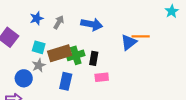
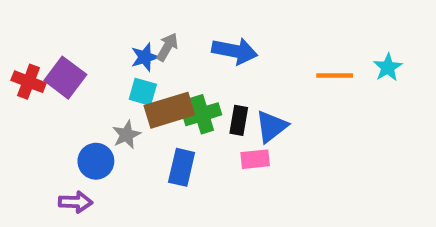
cyan star: (172, 11) -> (388, 67), moved
blue star: (37, 18) -> (145, 57), moved
blue triangle: (129, 42) -> (271, 127), moved
cyan square: (39, 47) -> (143, 92), moved

